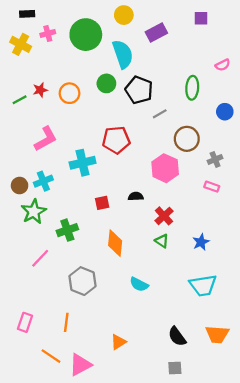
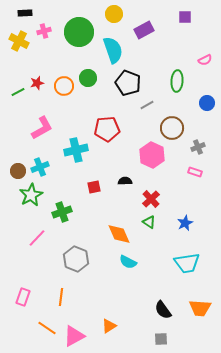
green circle: (106, 83) -> (88, 78), moved
orange diamond: (115, 243) -> (119, 234), moved, turned -30
orange triangle: (118, 342) -> (109, 326), moved

